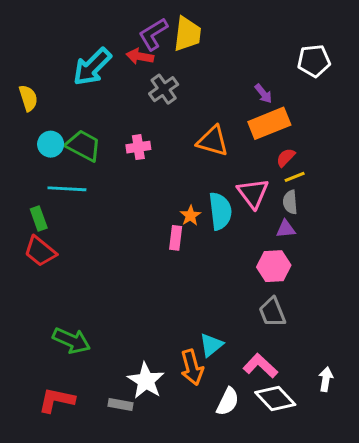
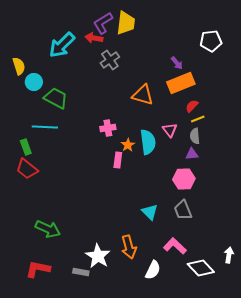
cyan circle: (51, 144) -> (34, 82), moved
pink cross: (138, 147) -> (108, 128), moved
pink triangle: (253, 193) -> (170, 130), size x0.7
cyan triangle: (211, 345) -> (150, 212), moved, turned -36
white arrow: (326, 379) -> (229, 255), moved
white diamond: (275, 399) -> (201, 268), moved

